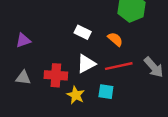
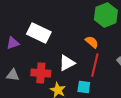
white rectangle: (83, 32) -> (39, 33), moved, size x1.6
red line: (119, 66) -> (95, 65), turned -65

